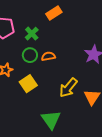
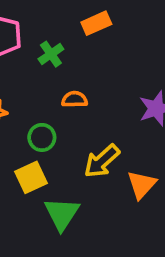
green circle: (30, 55) -> (42, 137), moved
yellow square: (28, 84) -> (31, 177), moved

